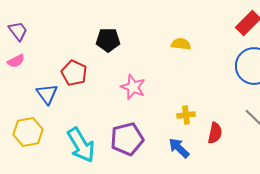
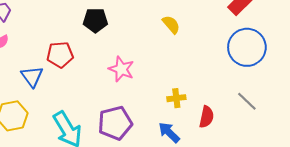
yellow semicircle: (181, 44) -> (171, 24), turned 42
red pentagon: (74, 73) -> (60, 55), turned -30

